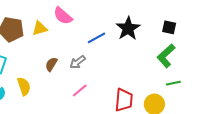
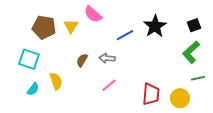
black square: (169, 27) -> (194, 25), turned -32
yellow triangle: (40, 28) -> (71, 26), turned -42
gray arrow: (78, 62) -> (107, 58), turned 42

